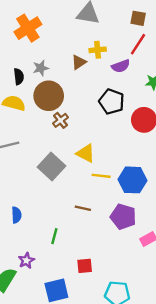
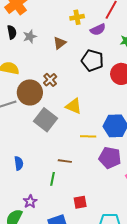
brown triangle: (79, 62) -> (60, 43), moved
black semicircle: (19, 77) -> (12, 32), moved
brown circle: (49, 96) -> (30, 92), moved
yellow line: (101, 176) -> (88, 136), moved
brown line: (83, 208) -> (65, 161), moved

